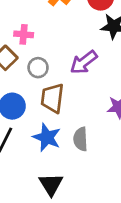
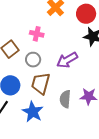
pink cross: (24, 34) -> (37, 34), moved
gray semicircle: (81, 139) -> (65, 99), moved

